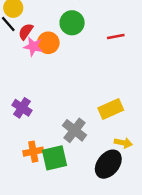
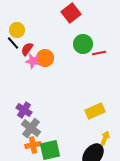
green circle: (72, 23) -> (83, 44), moved
gray cross: (75, 130) -> (31, 128), moved
yellow arrow: (123, 143) -> (105, 138), turned -80

